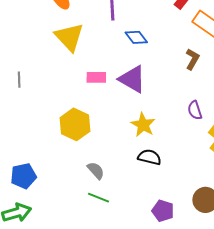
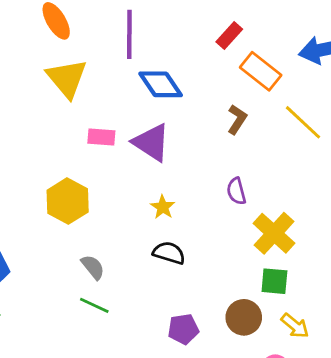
blue diamond: (136, 37) -> (161, 84), size x1.4
yellow star: (143, 125) -> (163, 207), size x0.7
purple pentagon: (163, 211) -> (183, 329), turned -30

